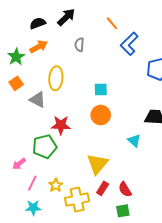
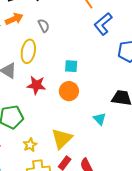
gray semicircle: (79, 45) -> (44, 26), moved, turned 144
red star: (61, 125) -> (36, 85), moved
yellow star: (56, 185) -> (30, 145), moved

